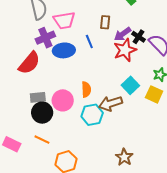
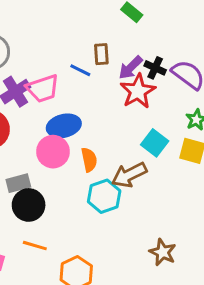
pink trapezoid: (64, 20) -> (43, 88), moved
blue line: (89, 42) -> (80, 70), moved, turned -32
blue ellipse: (64, 50) -> (64, 126), moved
pink circle: (63, 100) -> (53, 152), moved

